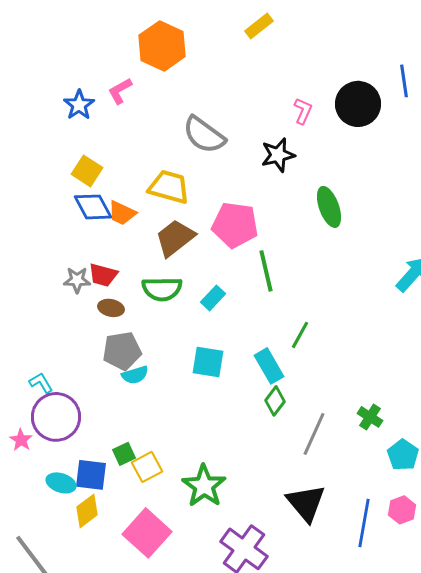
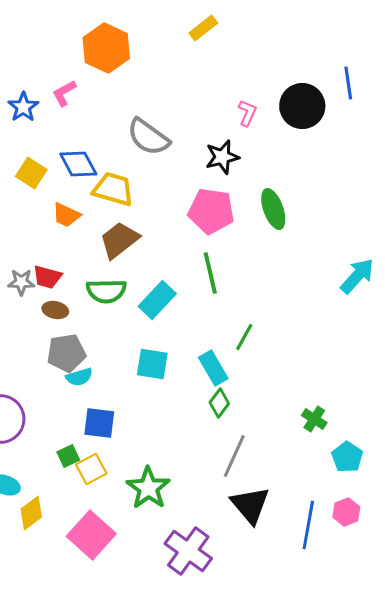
blue diamond: (93, 207) -> (78, 164), moved
pink pentagon: (235, 225) -> (211, 211), moved
cyan rectangle: (213, 298) -> (157, 300), size x1.5
gray line: (314, 434) -> (234, 456), moved
blue square: (91, 475) -> (99, 423), moved

